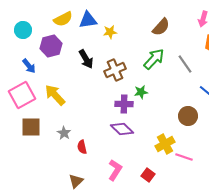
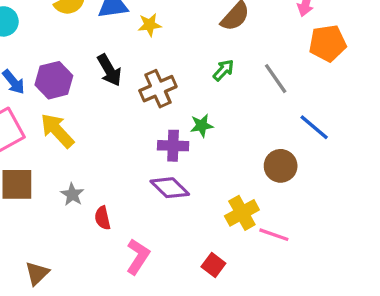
purple hexagon: (51, 46) -> (54, 80), moved
green arrow: (154, 59) -> (223, 70), size x0.6
pink L-shape: (115, 170) -> (138, 257), moved
brown triangle: (76, 181) -> (37, 273), moved

